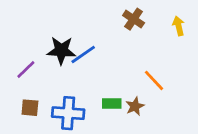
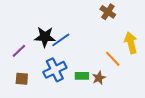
brown cross: (134, 19) -> (108, 12), moved
yellow arrow: (179, 26) -> (131, 43), moved, size x1.5
blue cross: (68, 113) -> (55, 70), moved, turned -30

